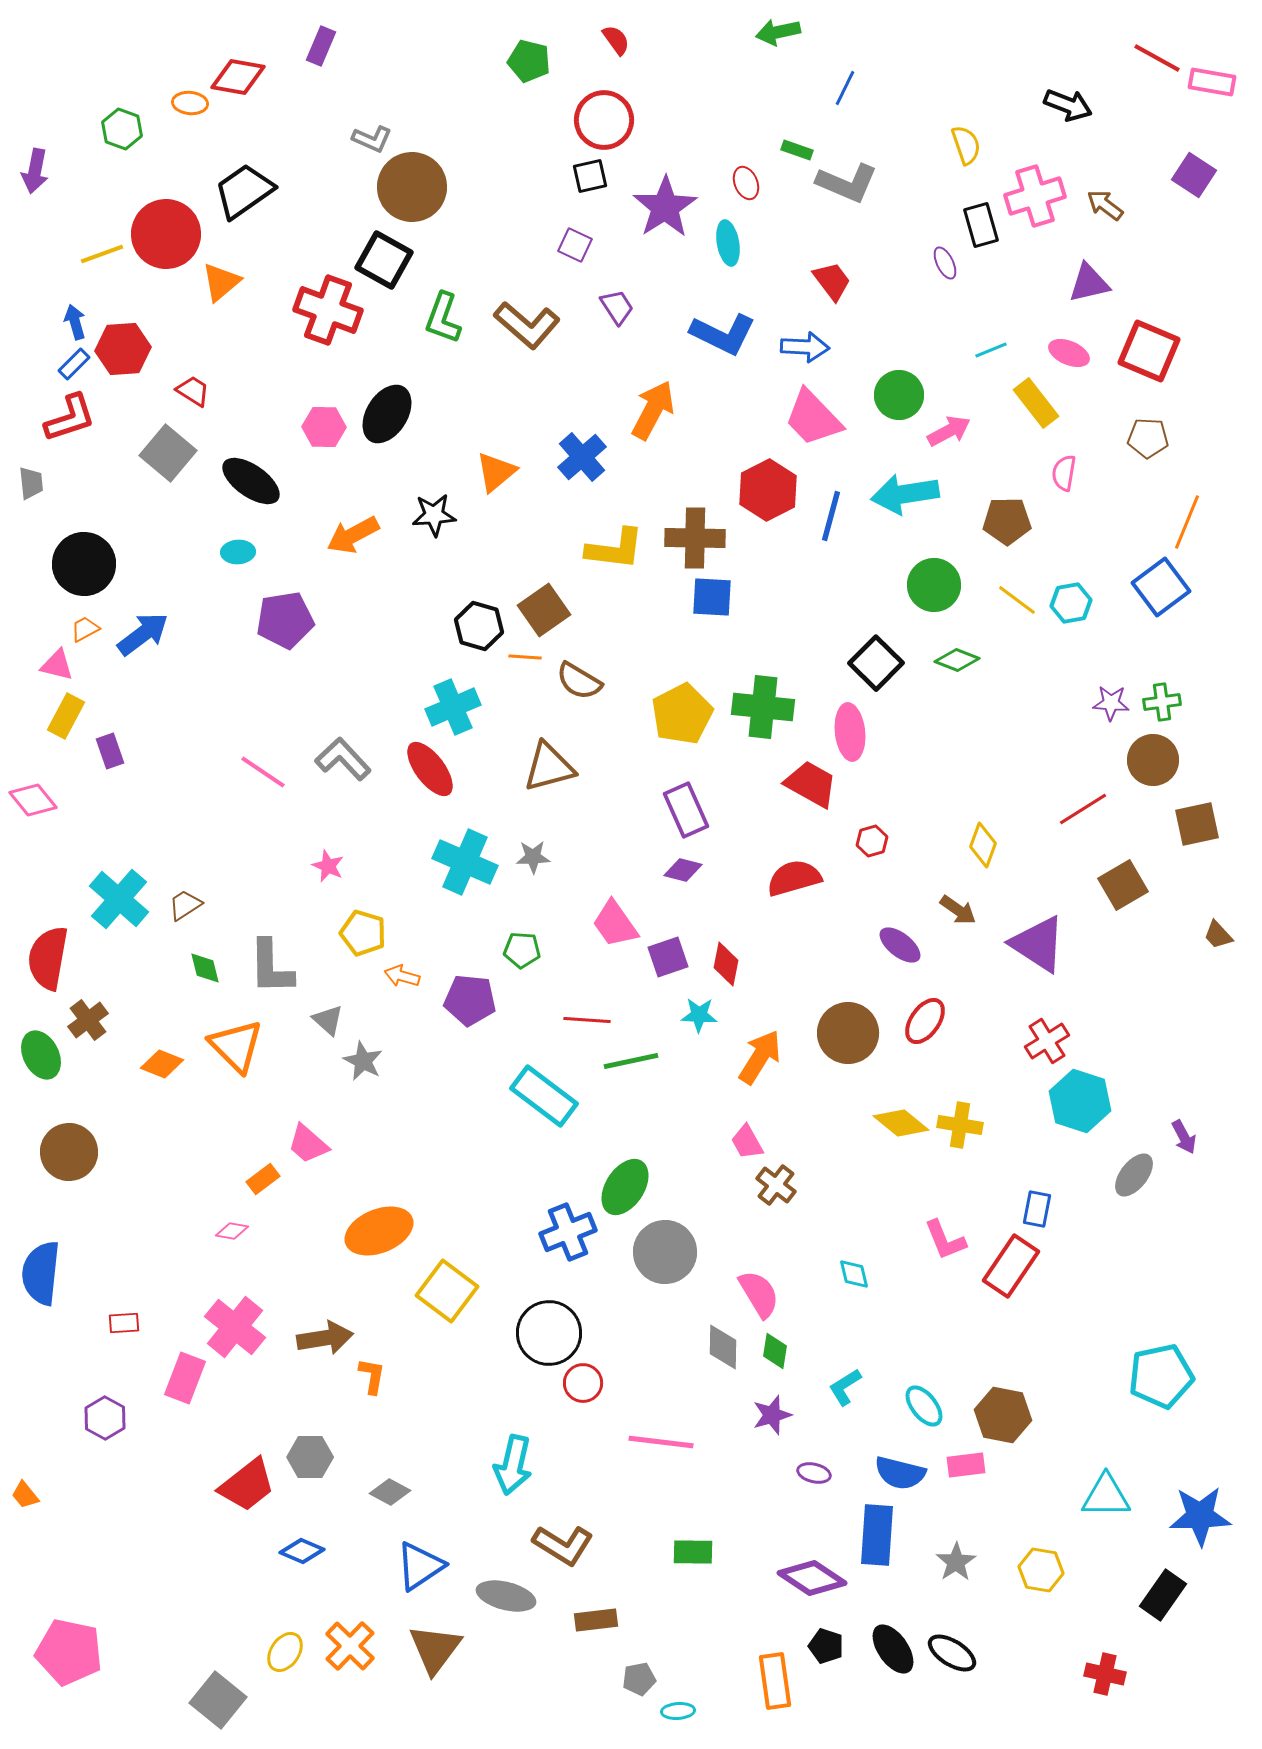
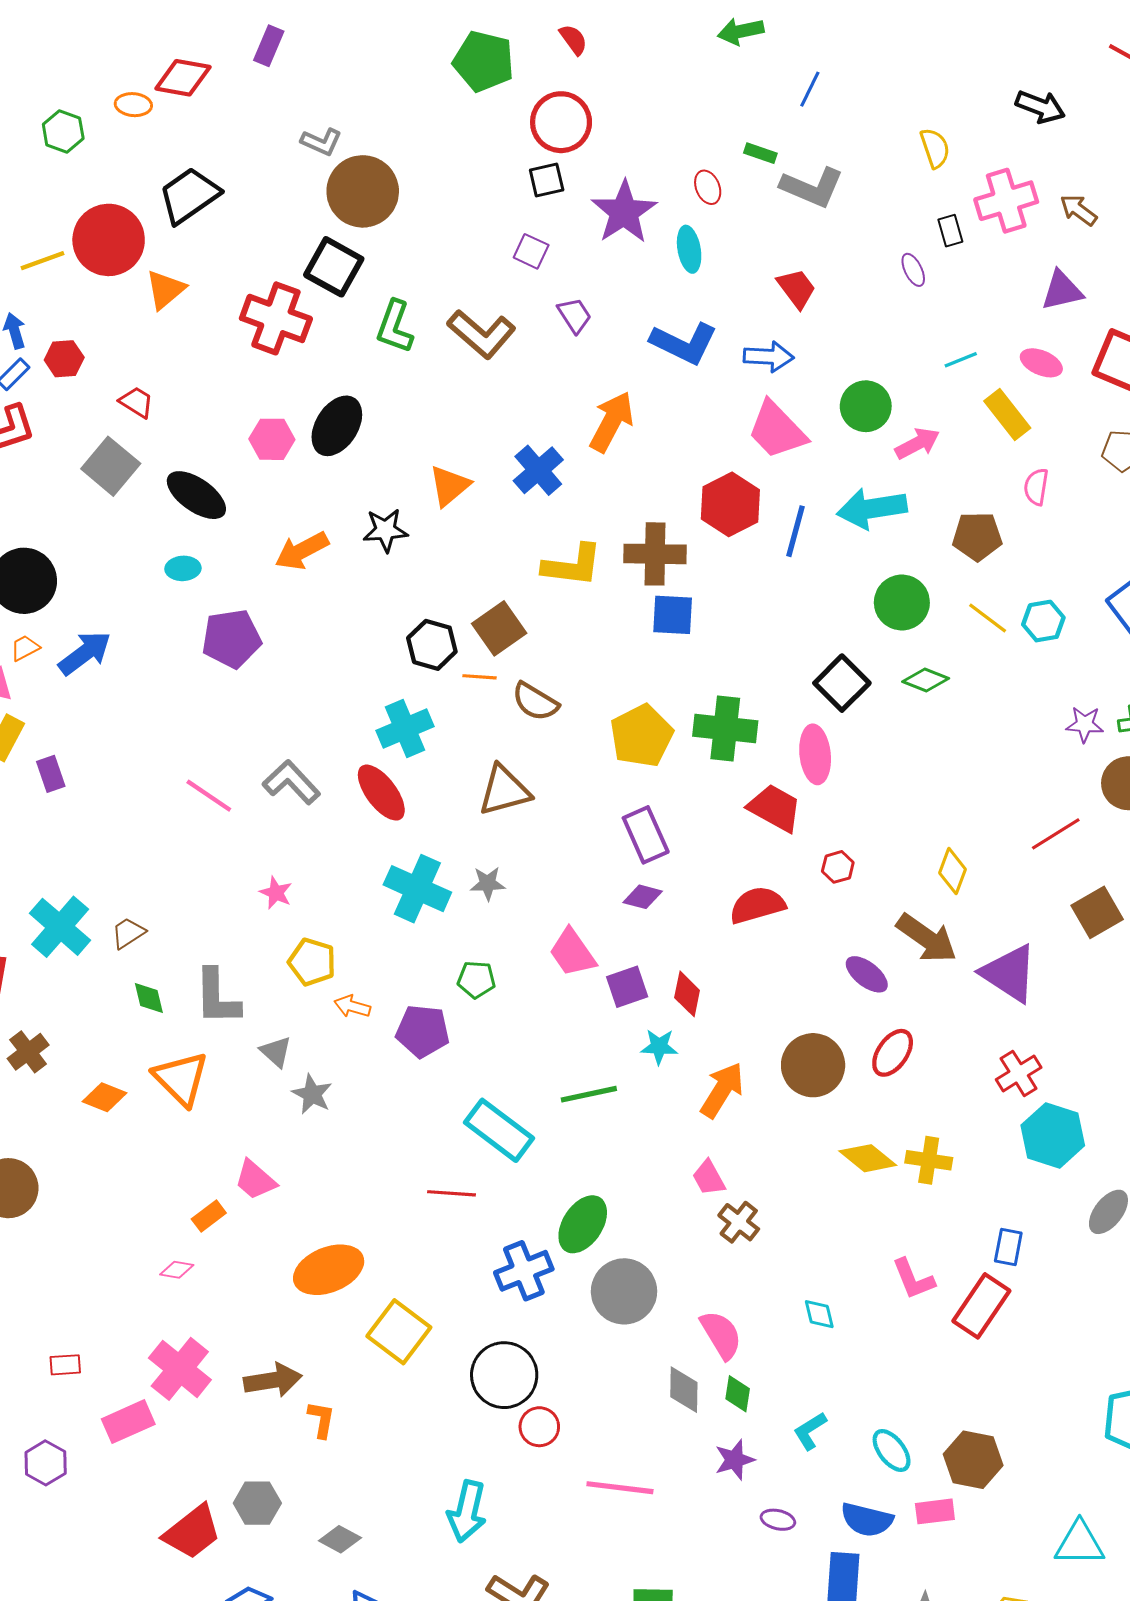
green pentagon: (529, 61) -> (484, 61), size x1.4
black rectangle: (981, 225) -> (950, 231), size x0.7
red hexagon: (123, 349) -> (64, 359), size x0.7
brown arrow: (958, 910) -> (927, 938), size x1.6
red line: (587, 1020) -> (452, 1193), moved
pink rectangle: (185, 1378) -> (128, 1422), turned 45

